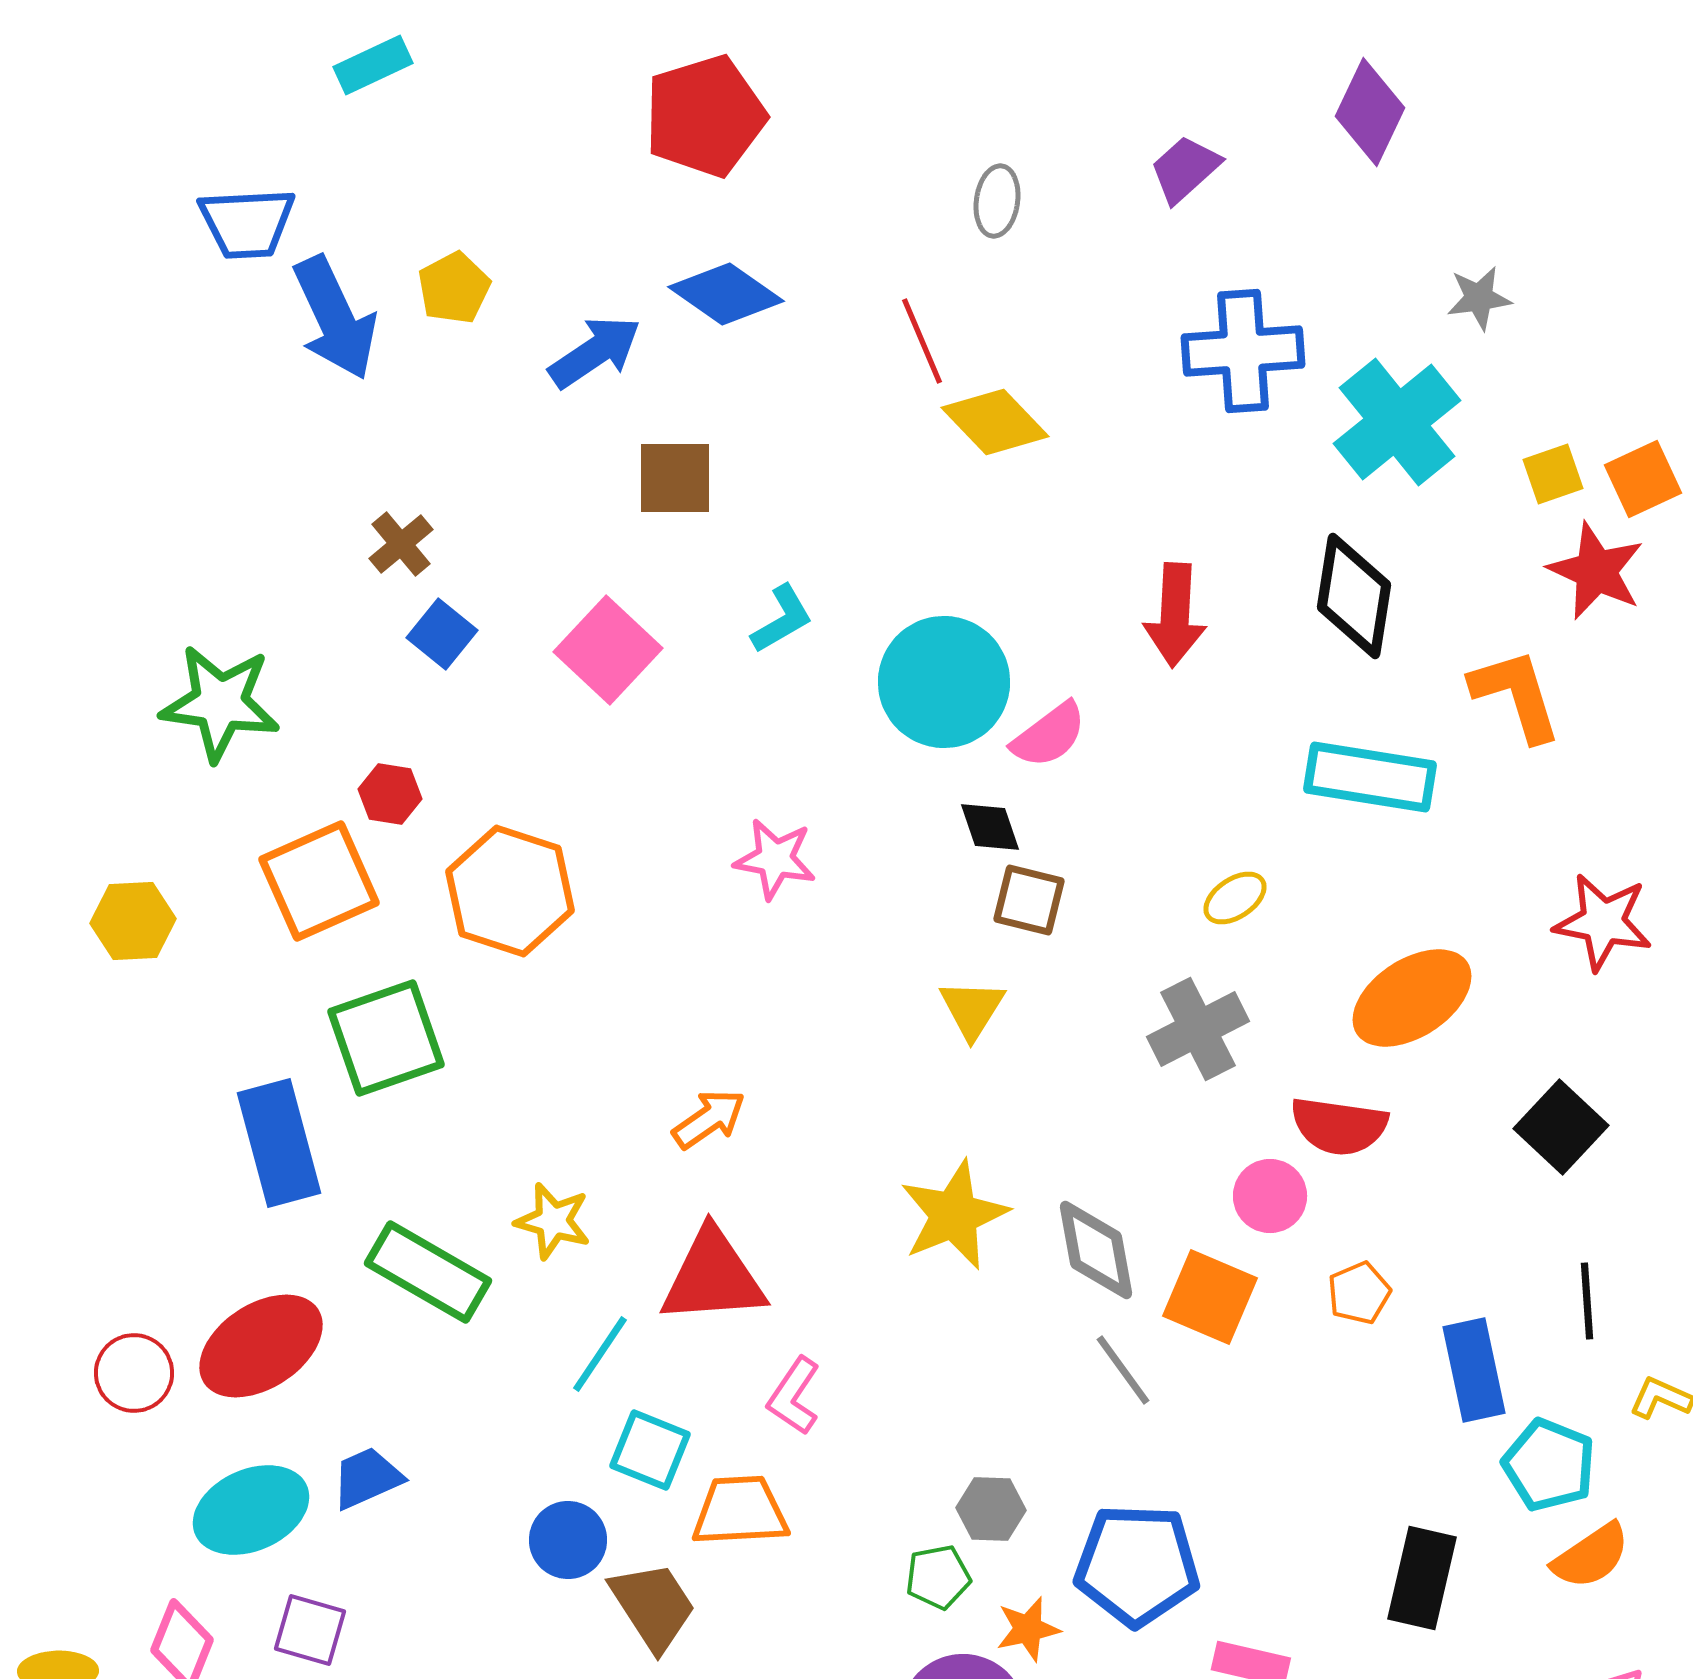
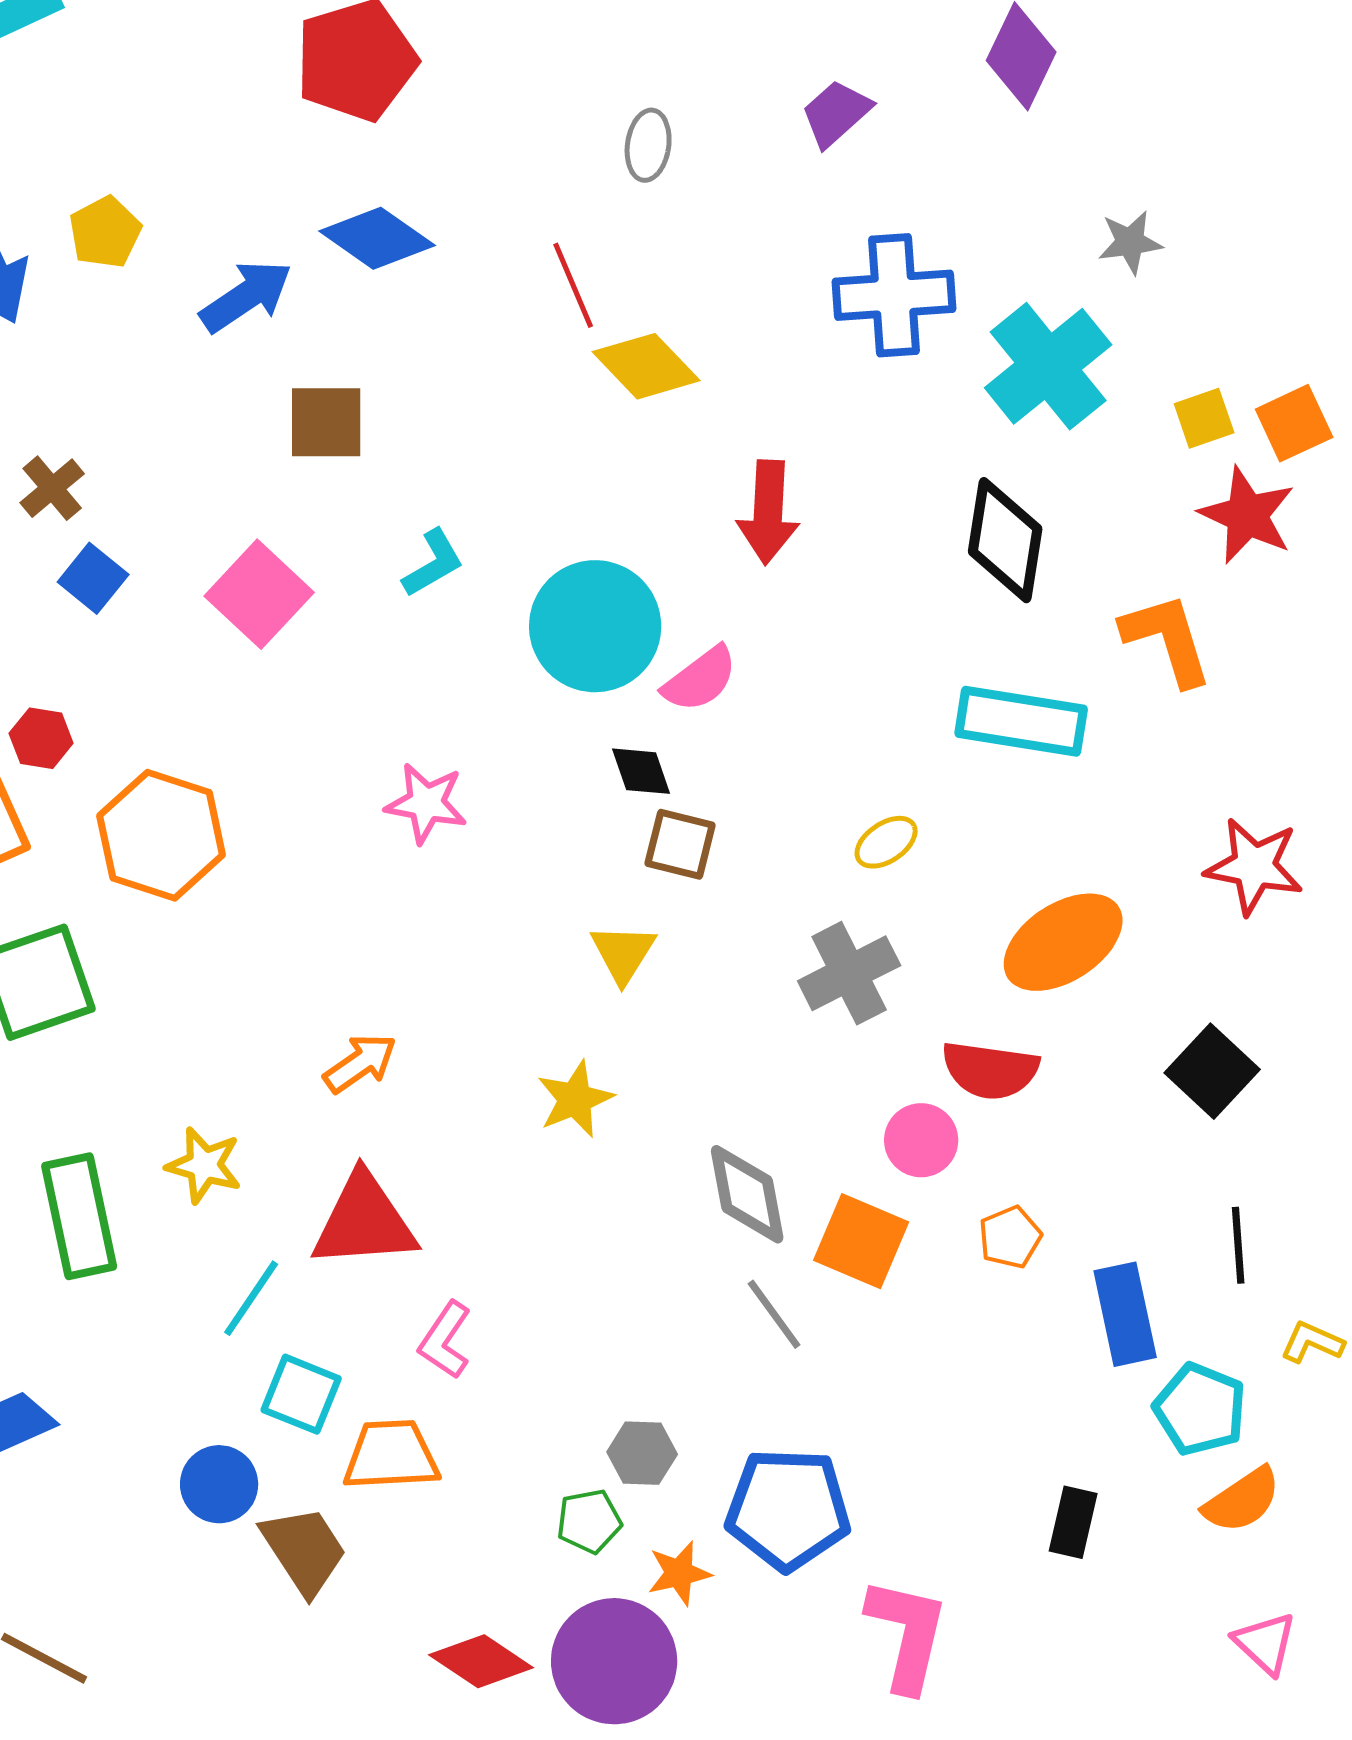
red arrow: (1175, 615) -> (768, 512), moved
yellow star: (954, 1215) -> (575, 1099), moved, size x0.7
green rectangle: (428, 1272) -> (79, 1216), turned 48
black rectangle: (1422, 1578) -> (1073, 1522), size x0.7

